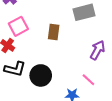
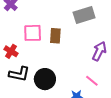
pink square: (18, 26) -> (33, 33), moved, turned 30

